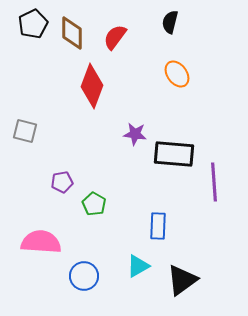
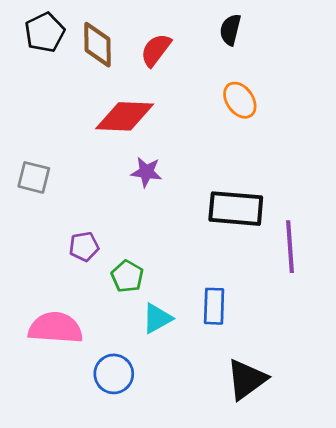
red diamond: (92, 86) -> (125, 116), turned 72
purple star: (135, 134) -> (146, 172), moved
cyan triangle: (138, 266) -> (157, 318), moved

